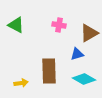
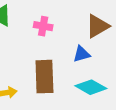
pink cross: (59, 25) -> (43, 26), moved

